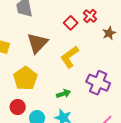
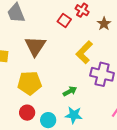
yellow L-shape: (70, 57) -> (84, 52), moved
yellow pentagon: (25, 78) -> (30, 83), turned -30

